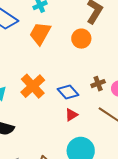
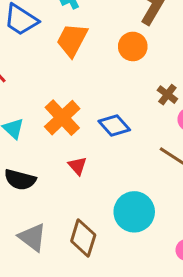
brown cross: (98, 84) -> (167, 95), moved, turned -32
red triangle: (71, 115) -> (77, 166), moved, turned -40

